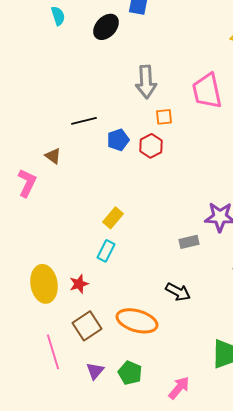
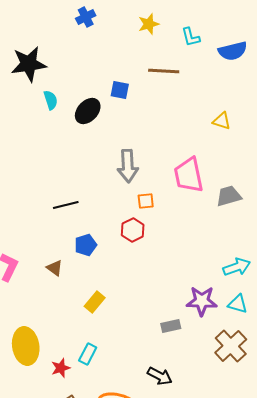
cyan semicircle: (58, 16) -> (51, 100), moved
blue pentagon: (118, 140) -> (86, 245), moved
brown triangle: (53, 156) -> (55, 268), moved
cyan rectangle: (106, 251) -> (88, 354), moved
yellow ellipse: (44, 284) -> (26, 346), moved

